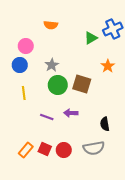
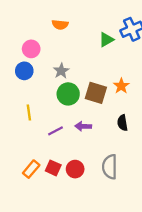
orange star: (108, 66) -> (121, 86), moved
yellow line: (24, 93) -> (29, 112), moved
purple line: (47, 117) -> (55, 131), turned -48
black semicircle: (105, 124) -> (122, 123), moved
gray semicircle: (94, 148) -> (110, 167), turned 100

